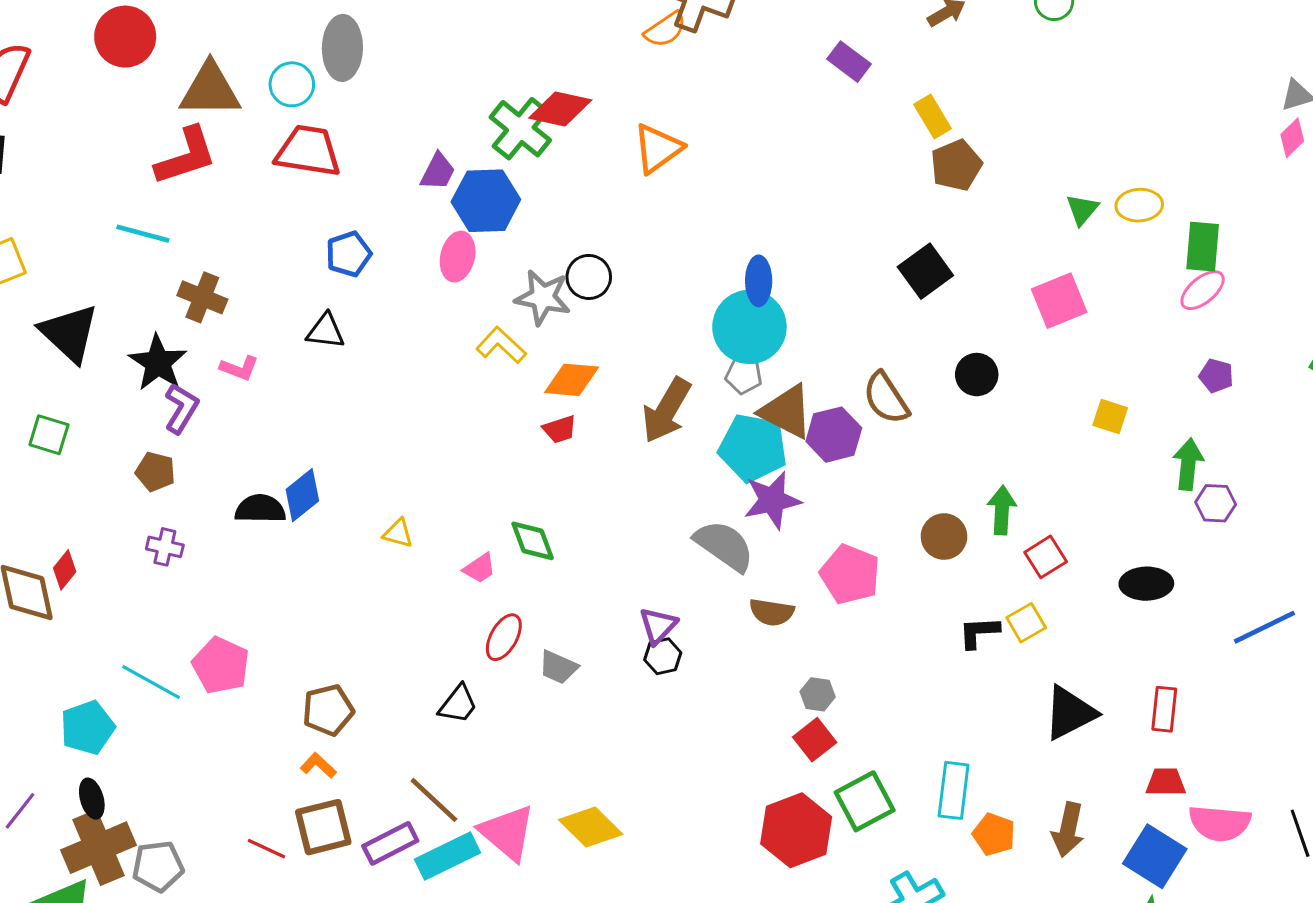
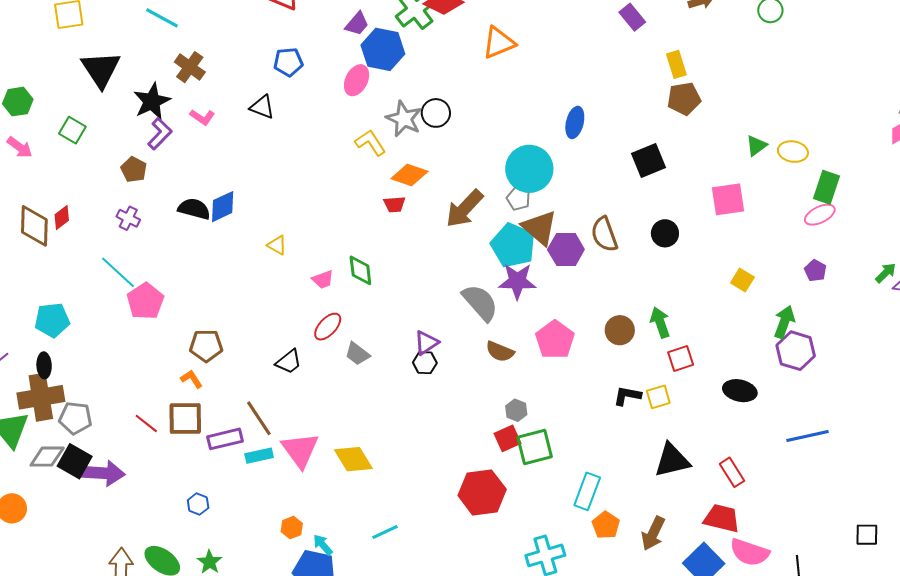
blue ellipse: (759, 281) -> (575, 122), moved
purple hexagon: (1216, 503) -> (796, 351), size x1.5
green arrow: (1002, 510) -> (660, 322), turned -36
cyan line: (151, 682) -> (118, 272), moved
red rectangle: (1164, 709) -> (732, 472), turned -52
red trapezoid: (1166, 782) -> (722, 518), size x1.4
green square: (865, 801) -> (535, 447), moved
cyan rectangle: (448, 856) -> (259, 456), size x0.7

